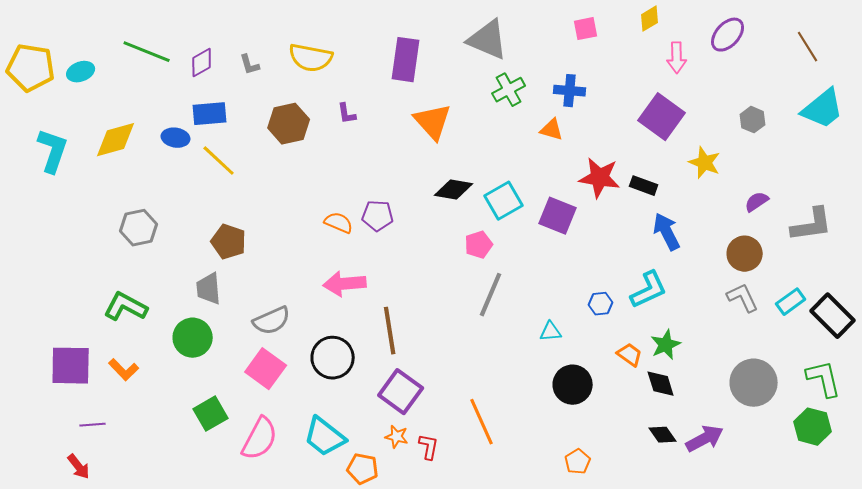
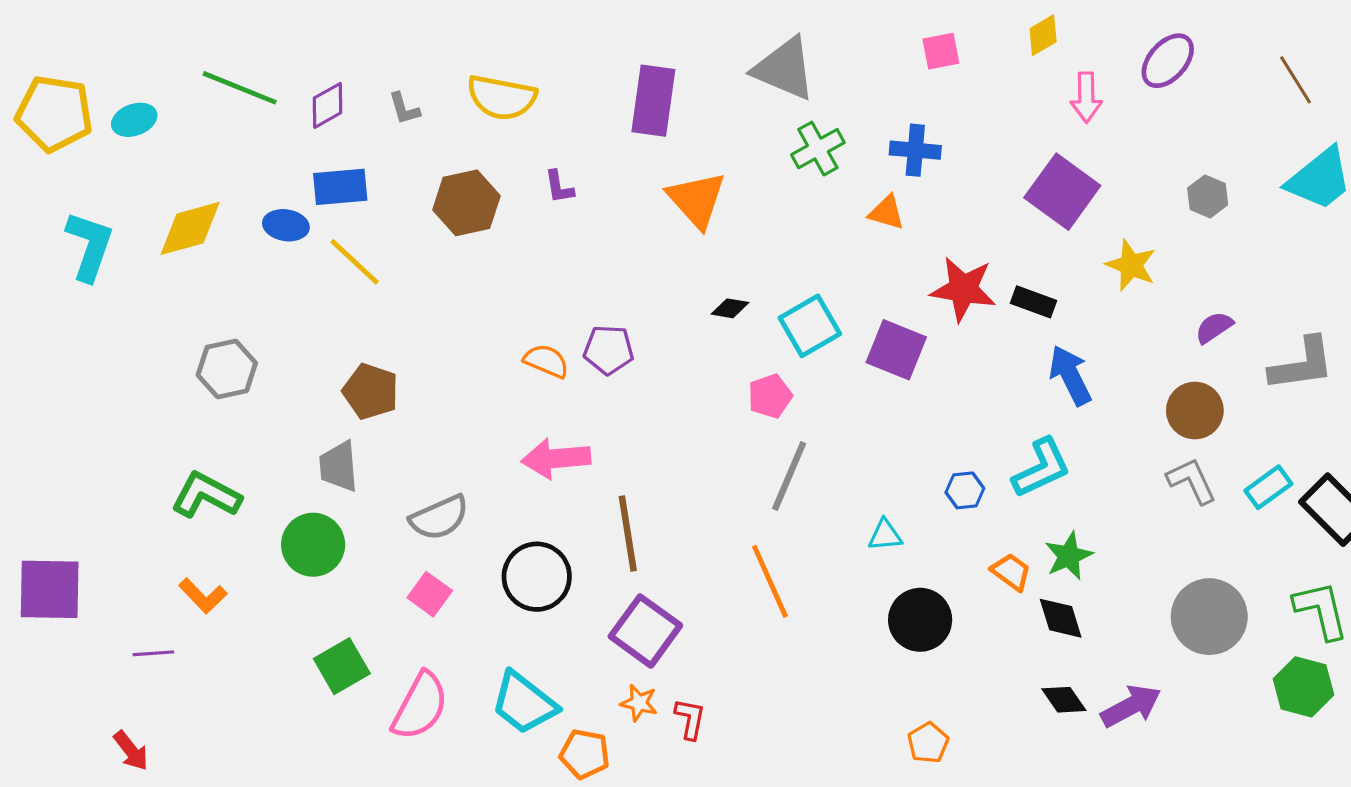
black diamond: (454, 190) -> (730, 308), size x0.6
purple square: (71, 366) -> (50, 589), moved
pink square: (266, 369) -> (430, 594), size x0.7
orange line: (482, 422) -> (770, 581), moved
purple line: (93, 425) -> (153, 653), moved

